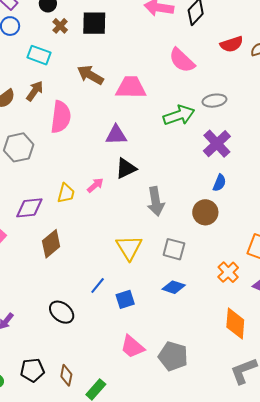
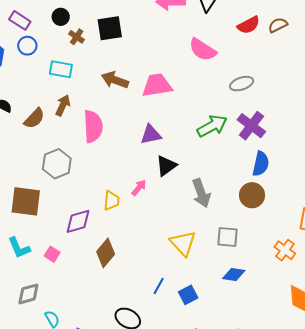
green arrow: (179, 115) -> (212, 126), moved
blue semicircle: (219, 183) -> (261, 164), size x1.4

